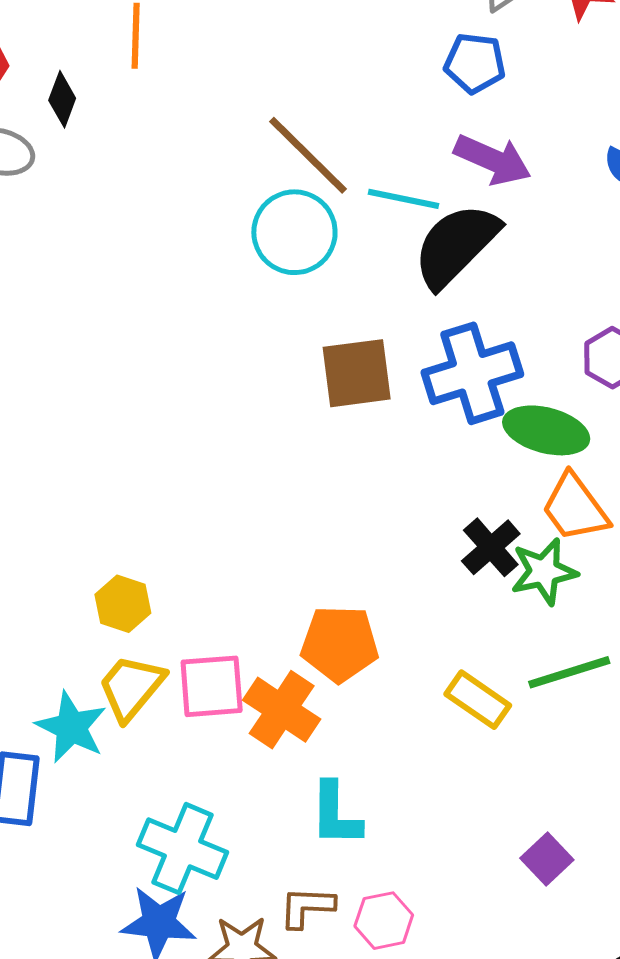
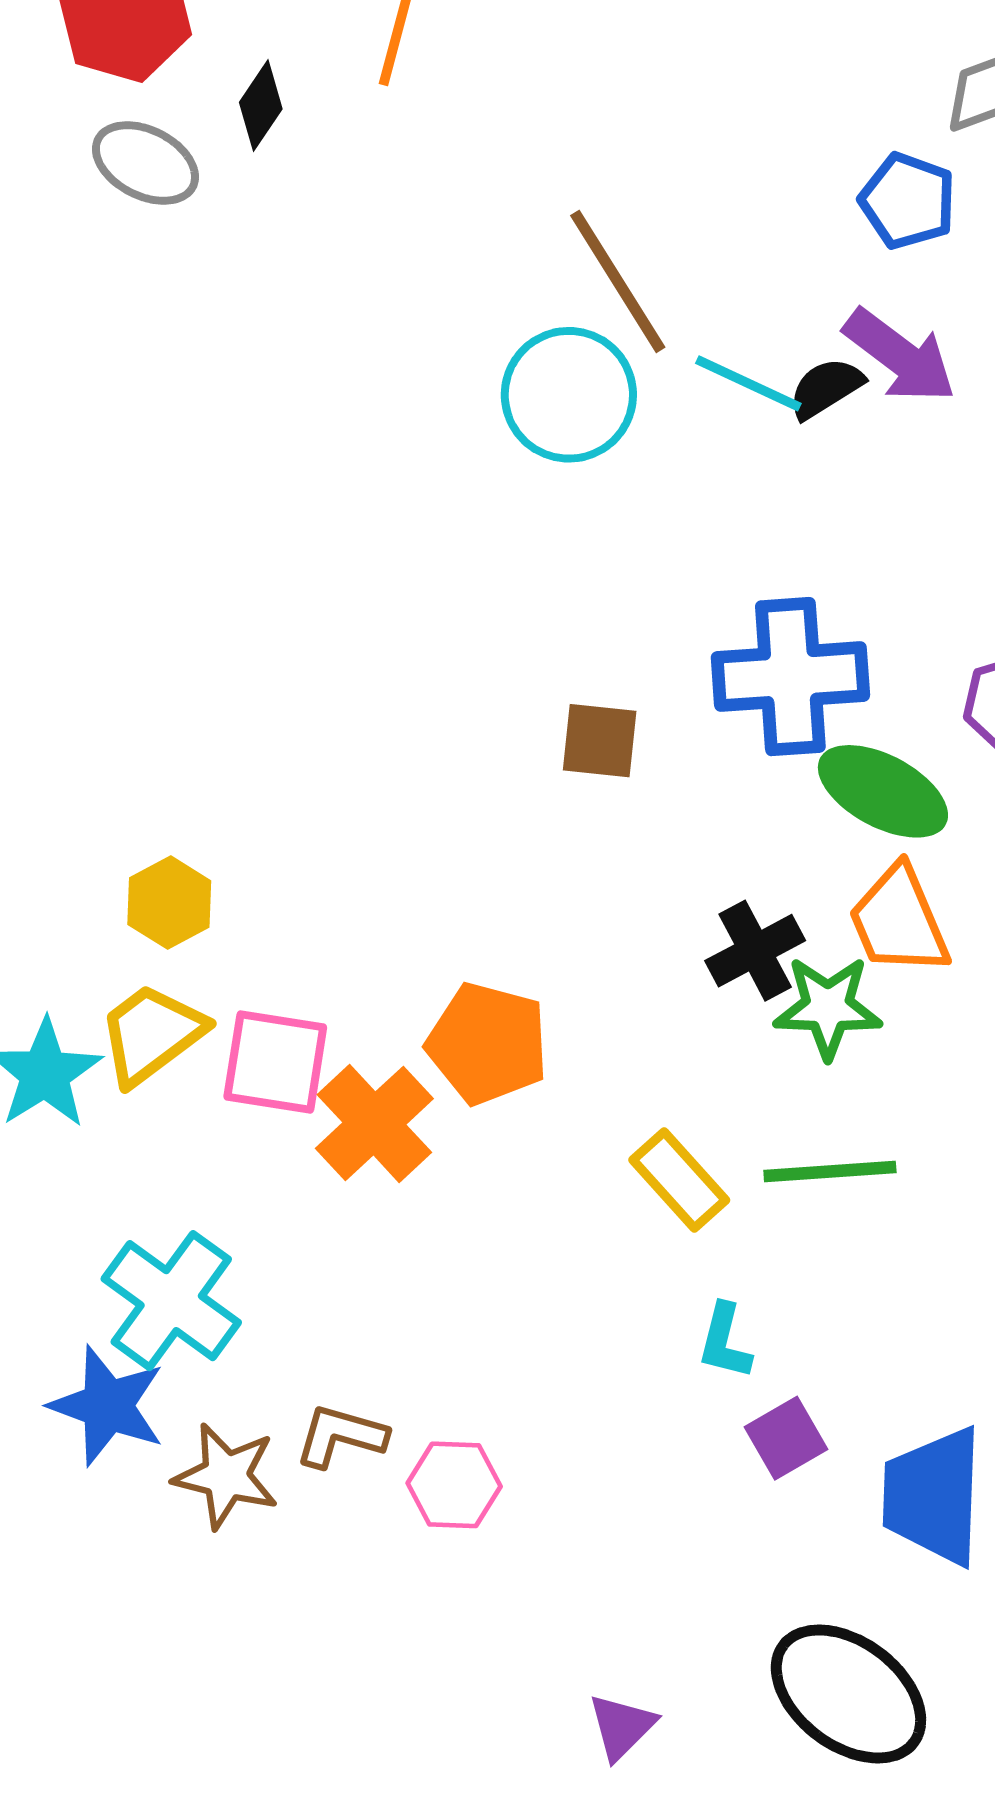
black semicircle: (456, 245) -> (826, 388), moved, size x0.5
brown square: (357, 373) -> (600, 741), moved, size x0.7
cyan L-shape: (336, 814) -> (725, 1341), moved, size x0.7
purple square: (547, 859) -> (786, 1438), moved

